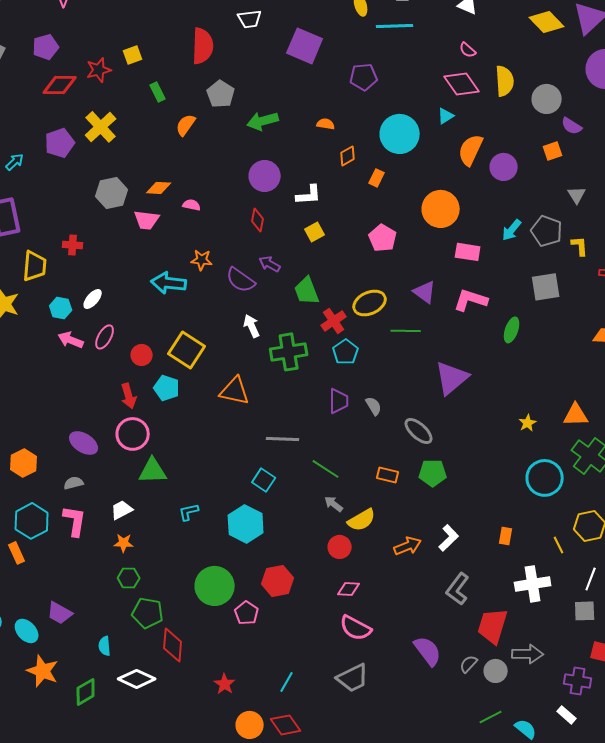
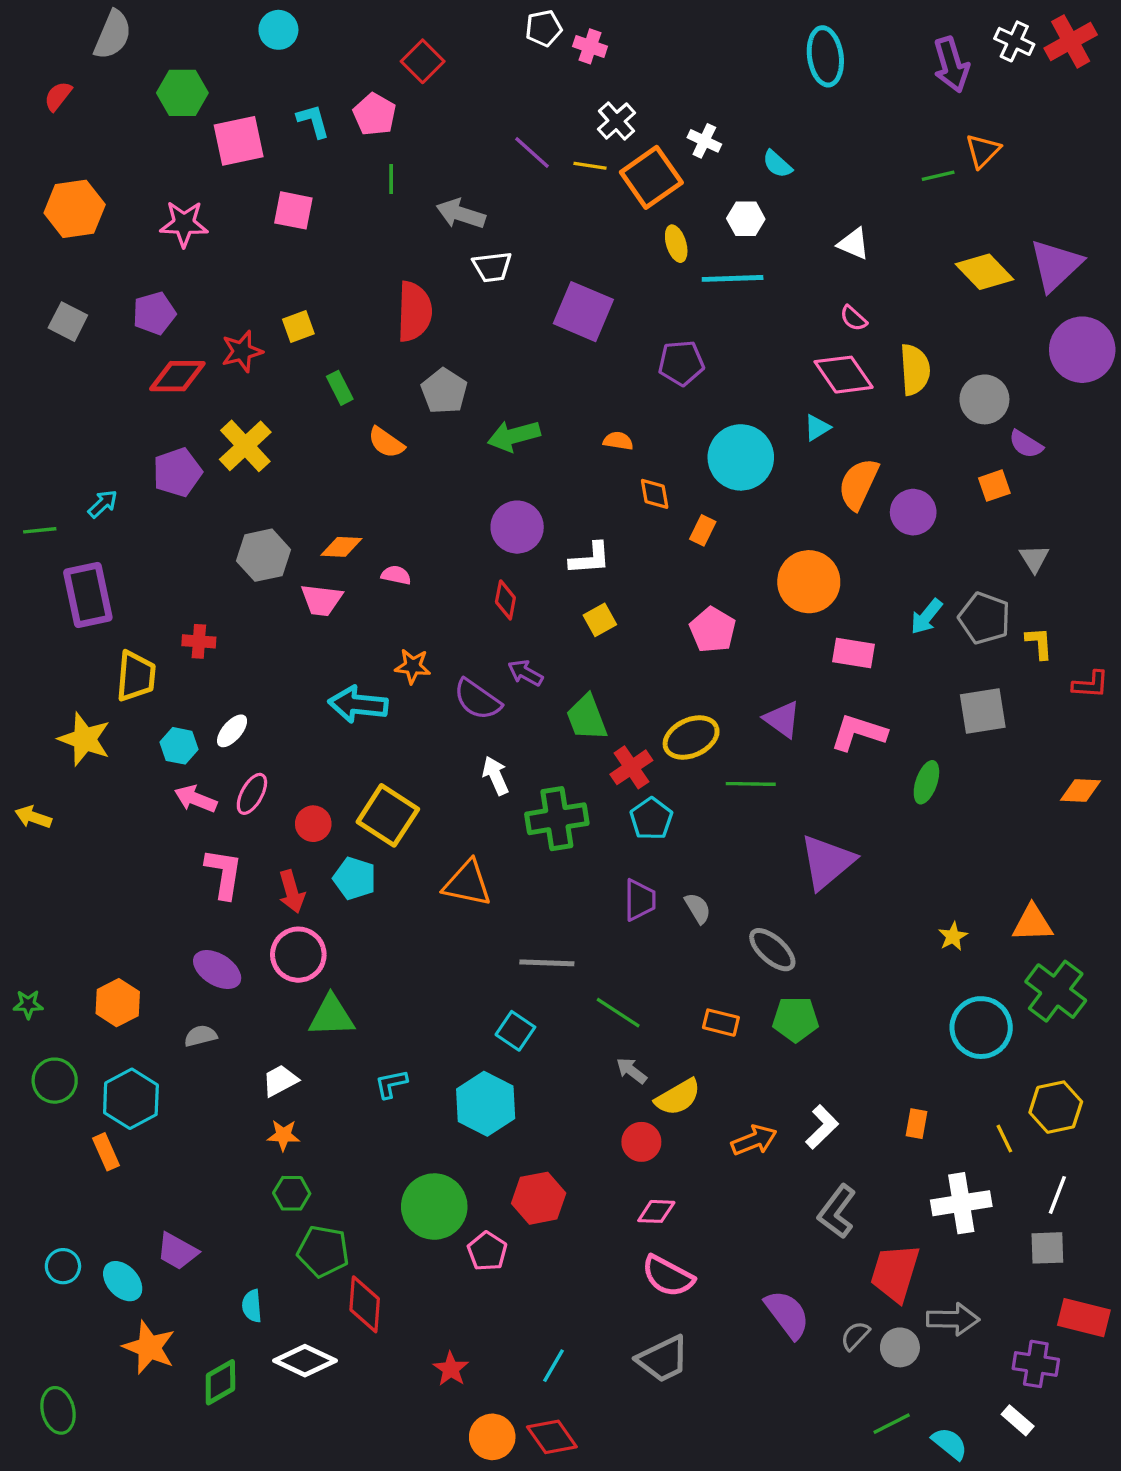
orange semicircle: (186, 125) -> (386, 443), turned -90
orange diamond: (348, 156) -> (655, 494), turned -70
pink L-shape: (75, 521) -> (224, 873), moved

